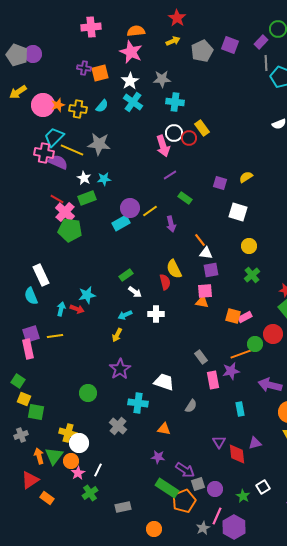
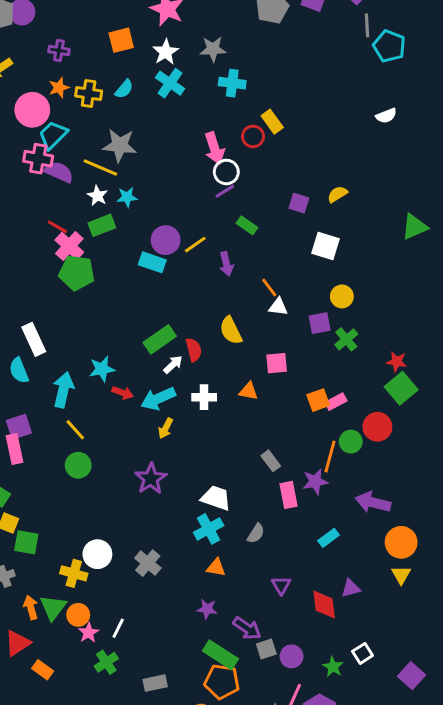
purple cross: (84, 68) -> (59, 51), moved
pink circle: (43, 105) -> (32, 110), moved
white circle: (174, 133) -> (226, 172), moved
yellow line: (72, 150) -> (100, 168), moved
cyan rectangle: (121, 223) -> (152, 262), turned 48
purple square: (211, 270) -> (320, 323), moved
green rectangle: (126, 275) -> (160, 339), size x1.5
red semicircle: (165, 282) -> (194, 350), moved
white arrow: (135, 292) -> (173, 365), turned -80
orange triangle: (202, 302) -> (249, 391), moved
cyan arrow: (61, 309) -> (63, 390), size x1.6
red arrow: (77, 309) -> (123, 393), moved
cyan arrow: (125, 315) -> (158, 399), size x1.6
orange square: (233, 316) -> (318, 400), turned -35
yellow arrow: (117, 335) -> (166, 428), moved
yellow line: (55, 336) -> (75, 430), moved, turned 56
orange line: (241, 354) -> (330, 456), turned -55
green circle: (88, 393) -> (78, 465), moved
cyan cross: (138, 403) -> (209, 529), moved, turned -36
cyan rectangle: (240, 409) -> (329, 538), turned 64
purple triangle: (219, 442) -> (281, 585), moved
white circle: (79, 443) -> (97, 554), moved
orange pentagon: (184, 501) -> (222, 682), moved, turned 30

